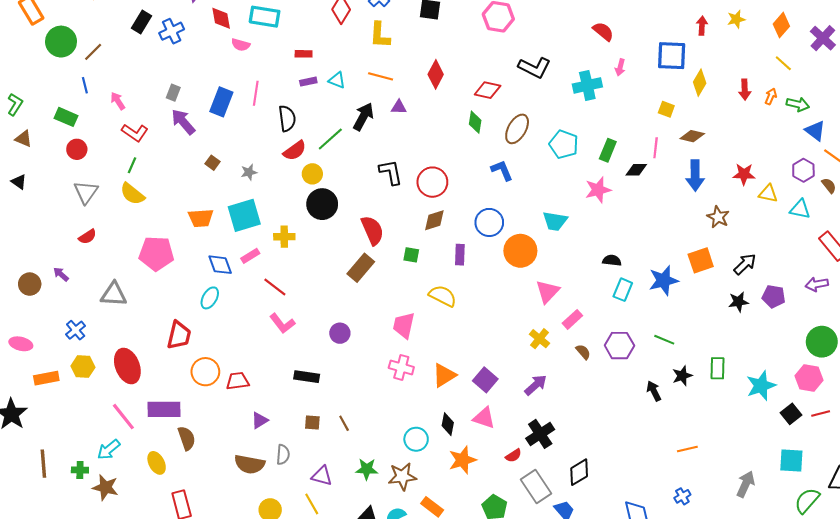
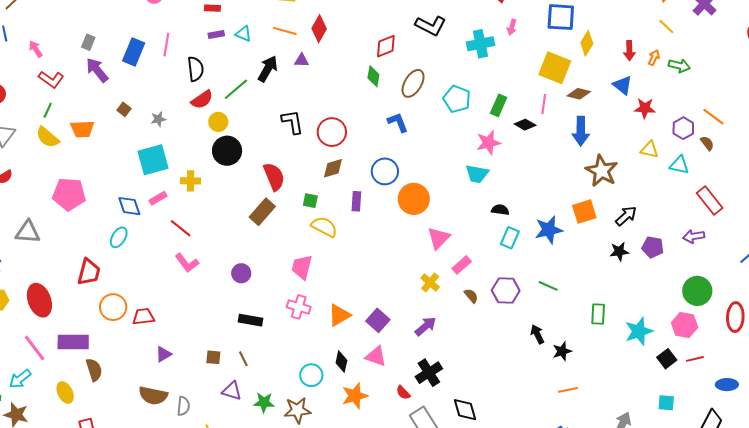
red diamond: (436, 74) -> (319, 29), moved
red diamond: (488, 90) -> (386, 46), turned -35
yellow square: (666, 109) -> (555, 68), size x2.0
blue triangle: (815, 131) -> (623, 85), moved
black diamond: (636, 170) -> (525, 125), turned 30
red star: (744, 174) -> (645, 108), moved
brown star: (718, 217) -> (602, 171), size x1.5
orange trapezoid: (201, 218) -> (82, 129), moved
cyan trapezoid: (555, 221) -> (477, 174), moved
yellow semicircle: (443, 296) -> (324, 227), moved
black star: (682, 376) -> (562, 351), moved
black rectangle: (307, 377) -> (251, 320), moved
gray semicircle: (283, 455) -> (183, 406), moved
red semicircle: (514, 456) -> (403, 393), turned 77
cyan square: (791, 460) -> (666, 403), size x0.7
black diamond: (579, 472) -> (465, 410), turned -76
purple triangle: (322, 476) -> (232, 391), moved

